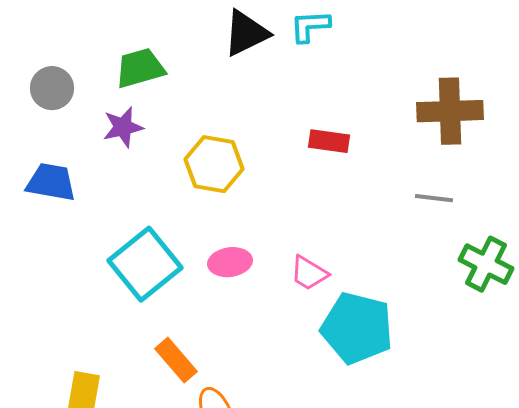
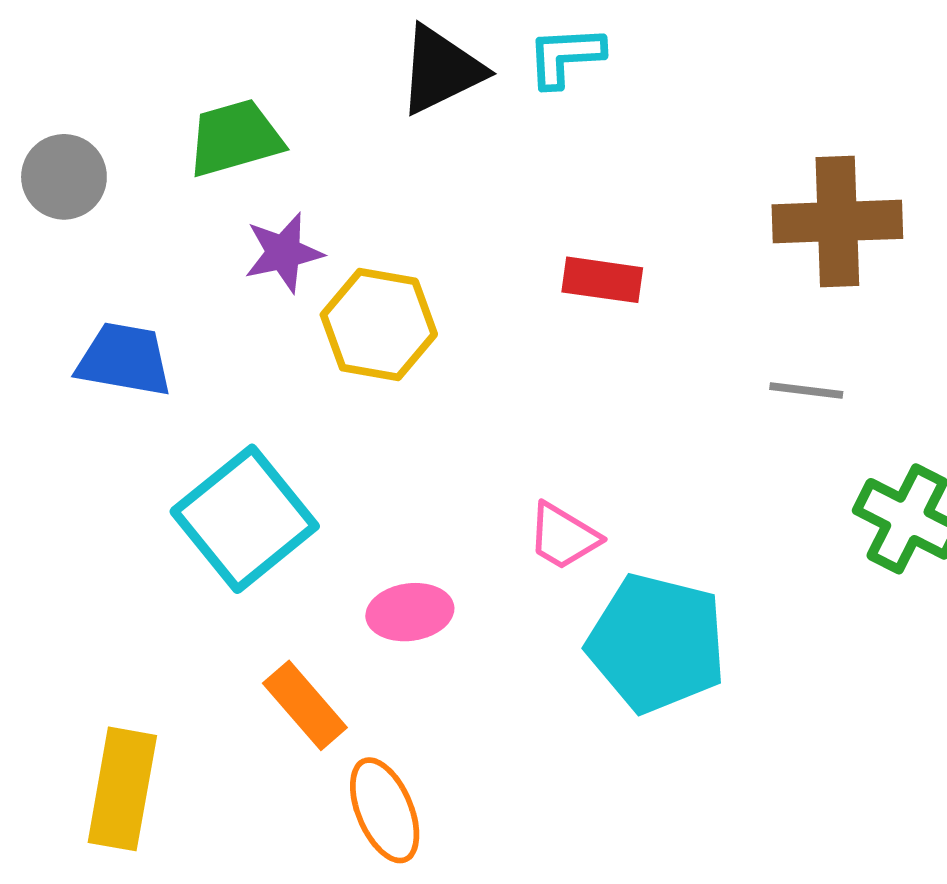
purple star: (123, 127) -> (284, 253), moved
blue trapezoid: (51, 182) -> (124, 359), moved
pink ellipse: (230, 262) -> (410, 612), moved

